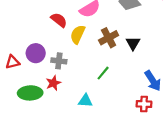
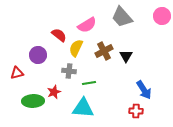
purple circle: (36, 53) -> (38, 55), moved
gray cross: (59, 61) -> (69, 71), moved
green line: (103, 73) -> (89, 83), moved, turned 40
cyan triangle: (85, 101) -> (83, 108), size x1.6

